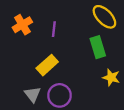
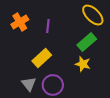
green rectangle: (98, 47) -> (87, 42), turned 66
yellow star: (111, 77) -> (83, 64), moved

